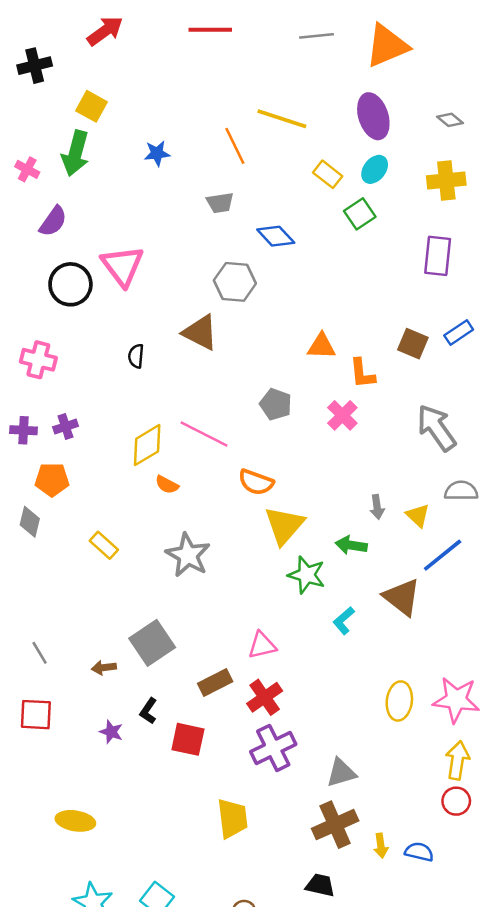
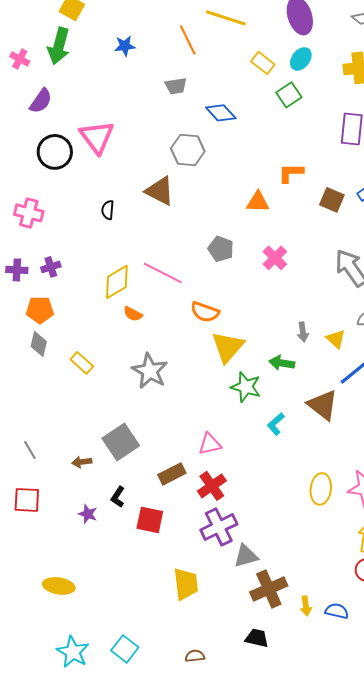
orange L-shape: (362, 373) -> (291, 173), moved, turned 96
gray diamond: (30, 522) -> (39, 344), moved
gray triangle: (341, 773) -> (246, 556), moved

